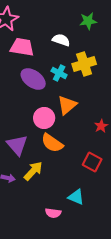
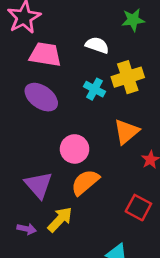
purple ellipse: (33, 79) -> (41, 97), moved
orange triangle: (67, 105) -> (126, 132), moved
orange semicircle: (52, 143) -> (85, 182), turned 105

